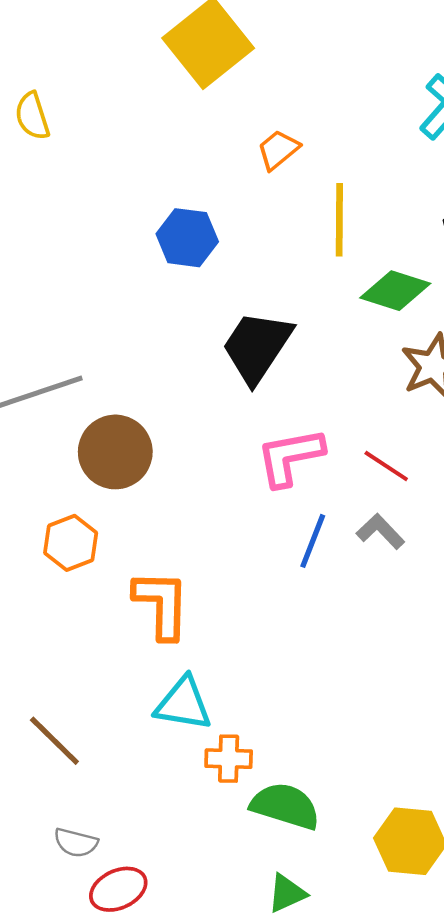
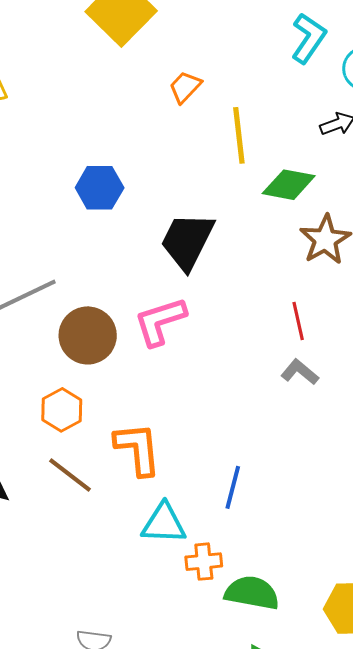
blue hexagon: (187, 238) -> (100, 188), moved
pink L-shape: (290, 457) -> (160, 321), moved
red line: (386, 466) -> (298, 321), turned 51
blue line: (313, 541) -> (233, 487), moved
brown line: (54, 741) -> (70, 475), moved

